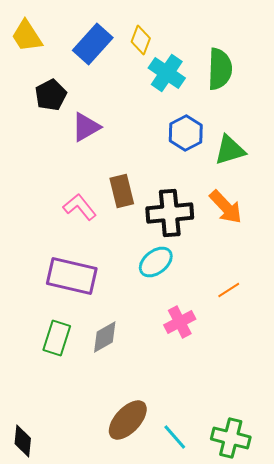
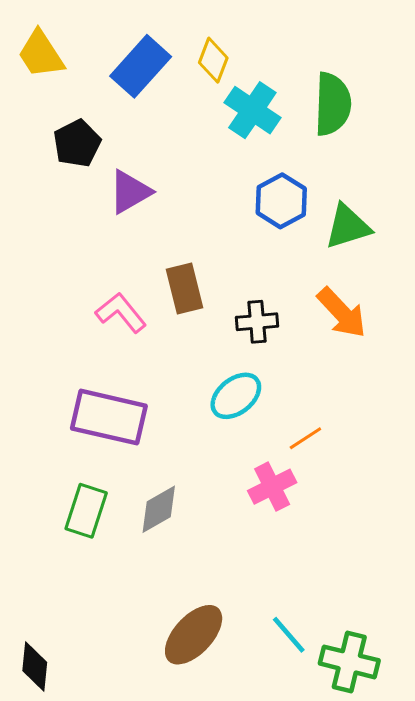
black cross: (170, 213) -> (257, 322), size x0.6
orange line: (229, 290) -> (305, 438), moved
cyan line: (175, 437) -> (289, 635), moved

